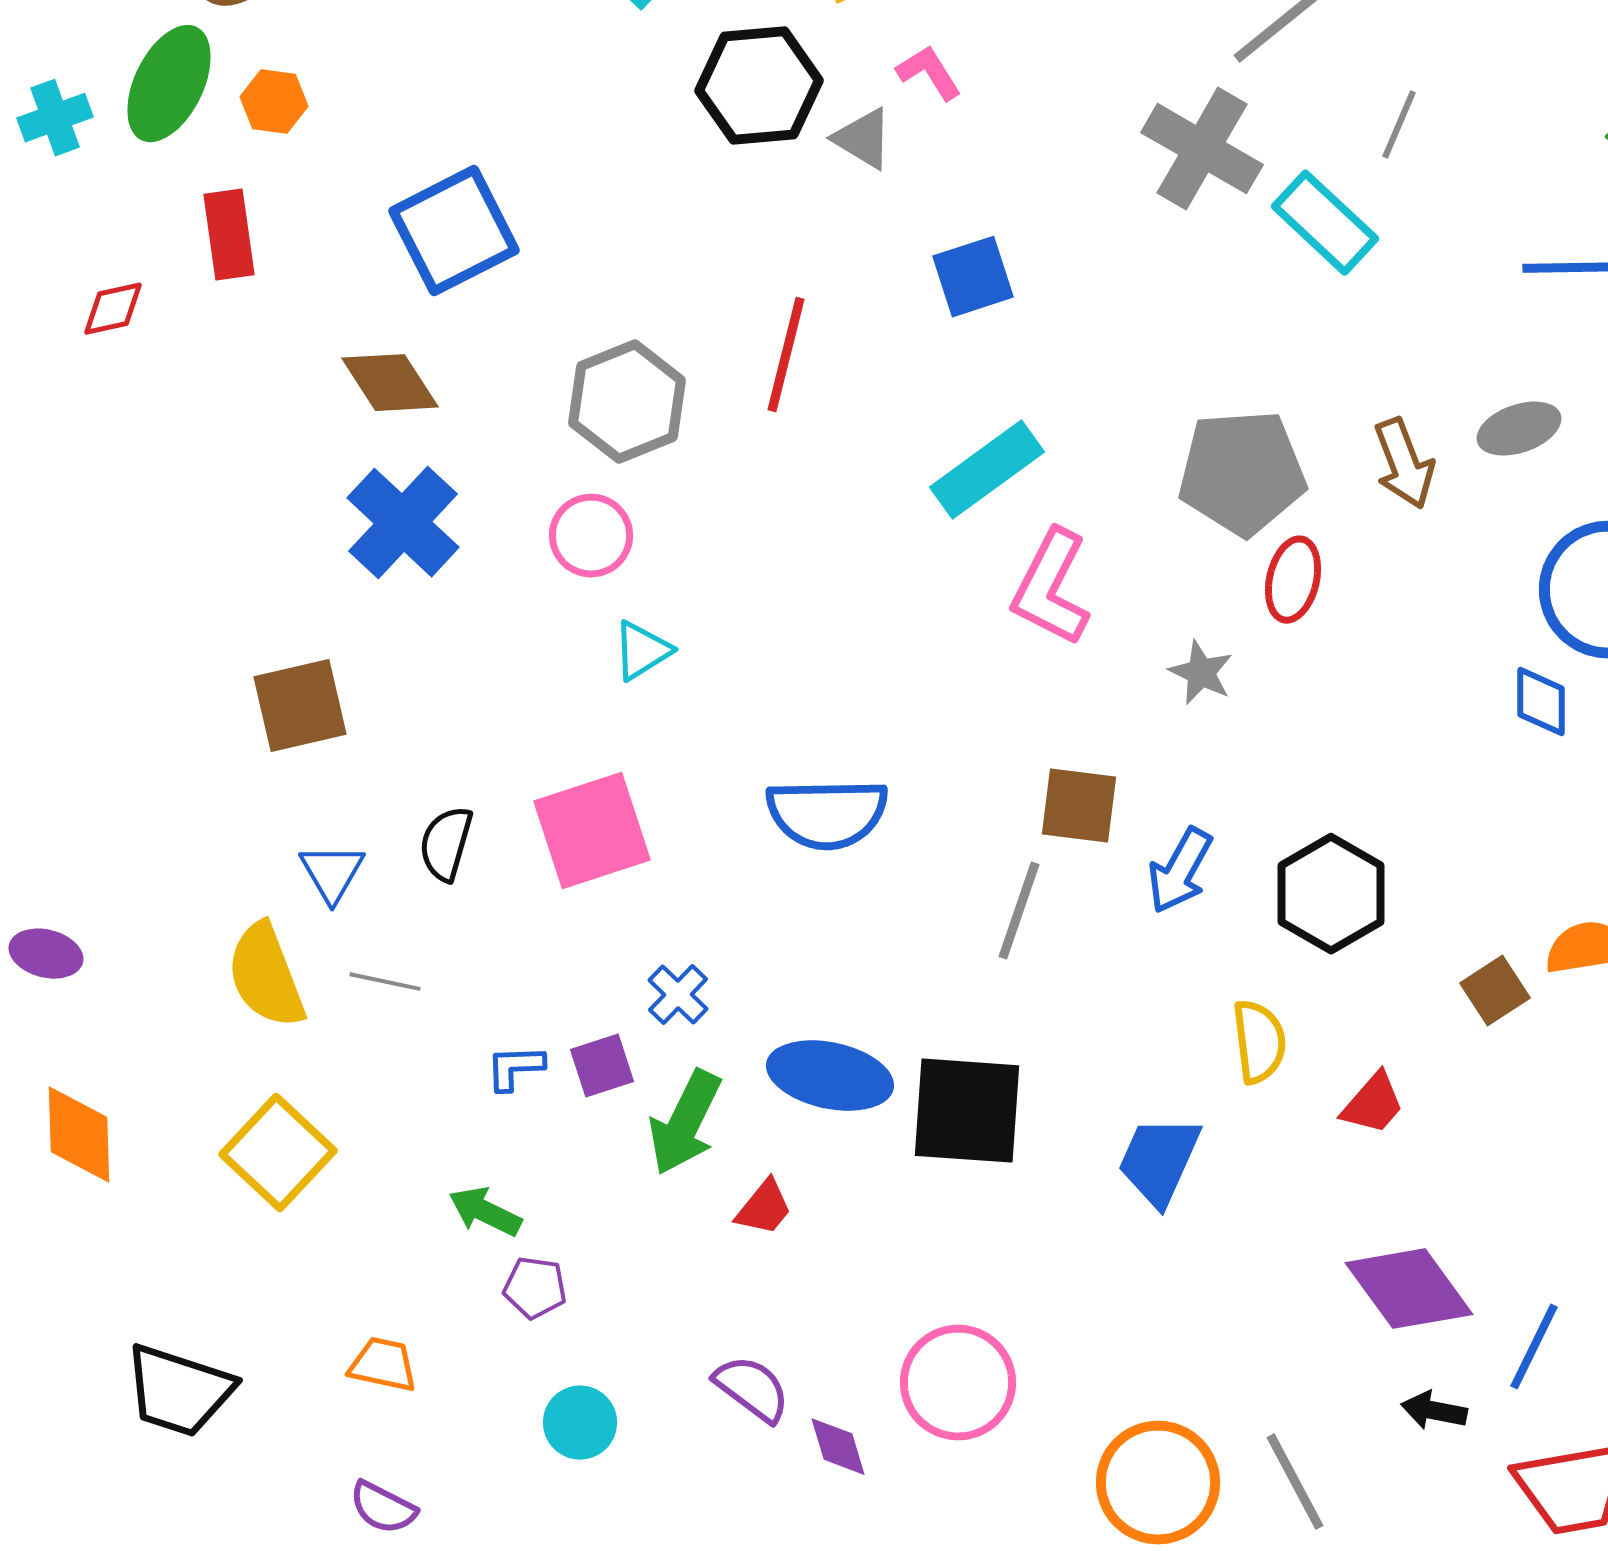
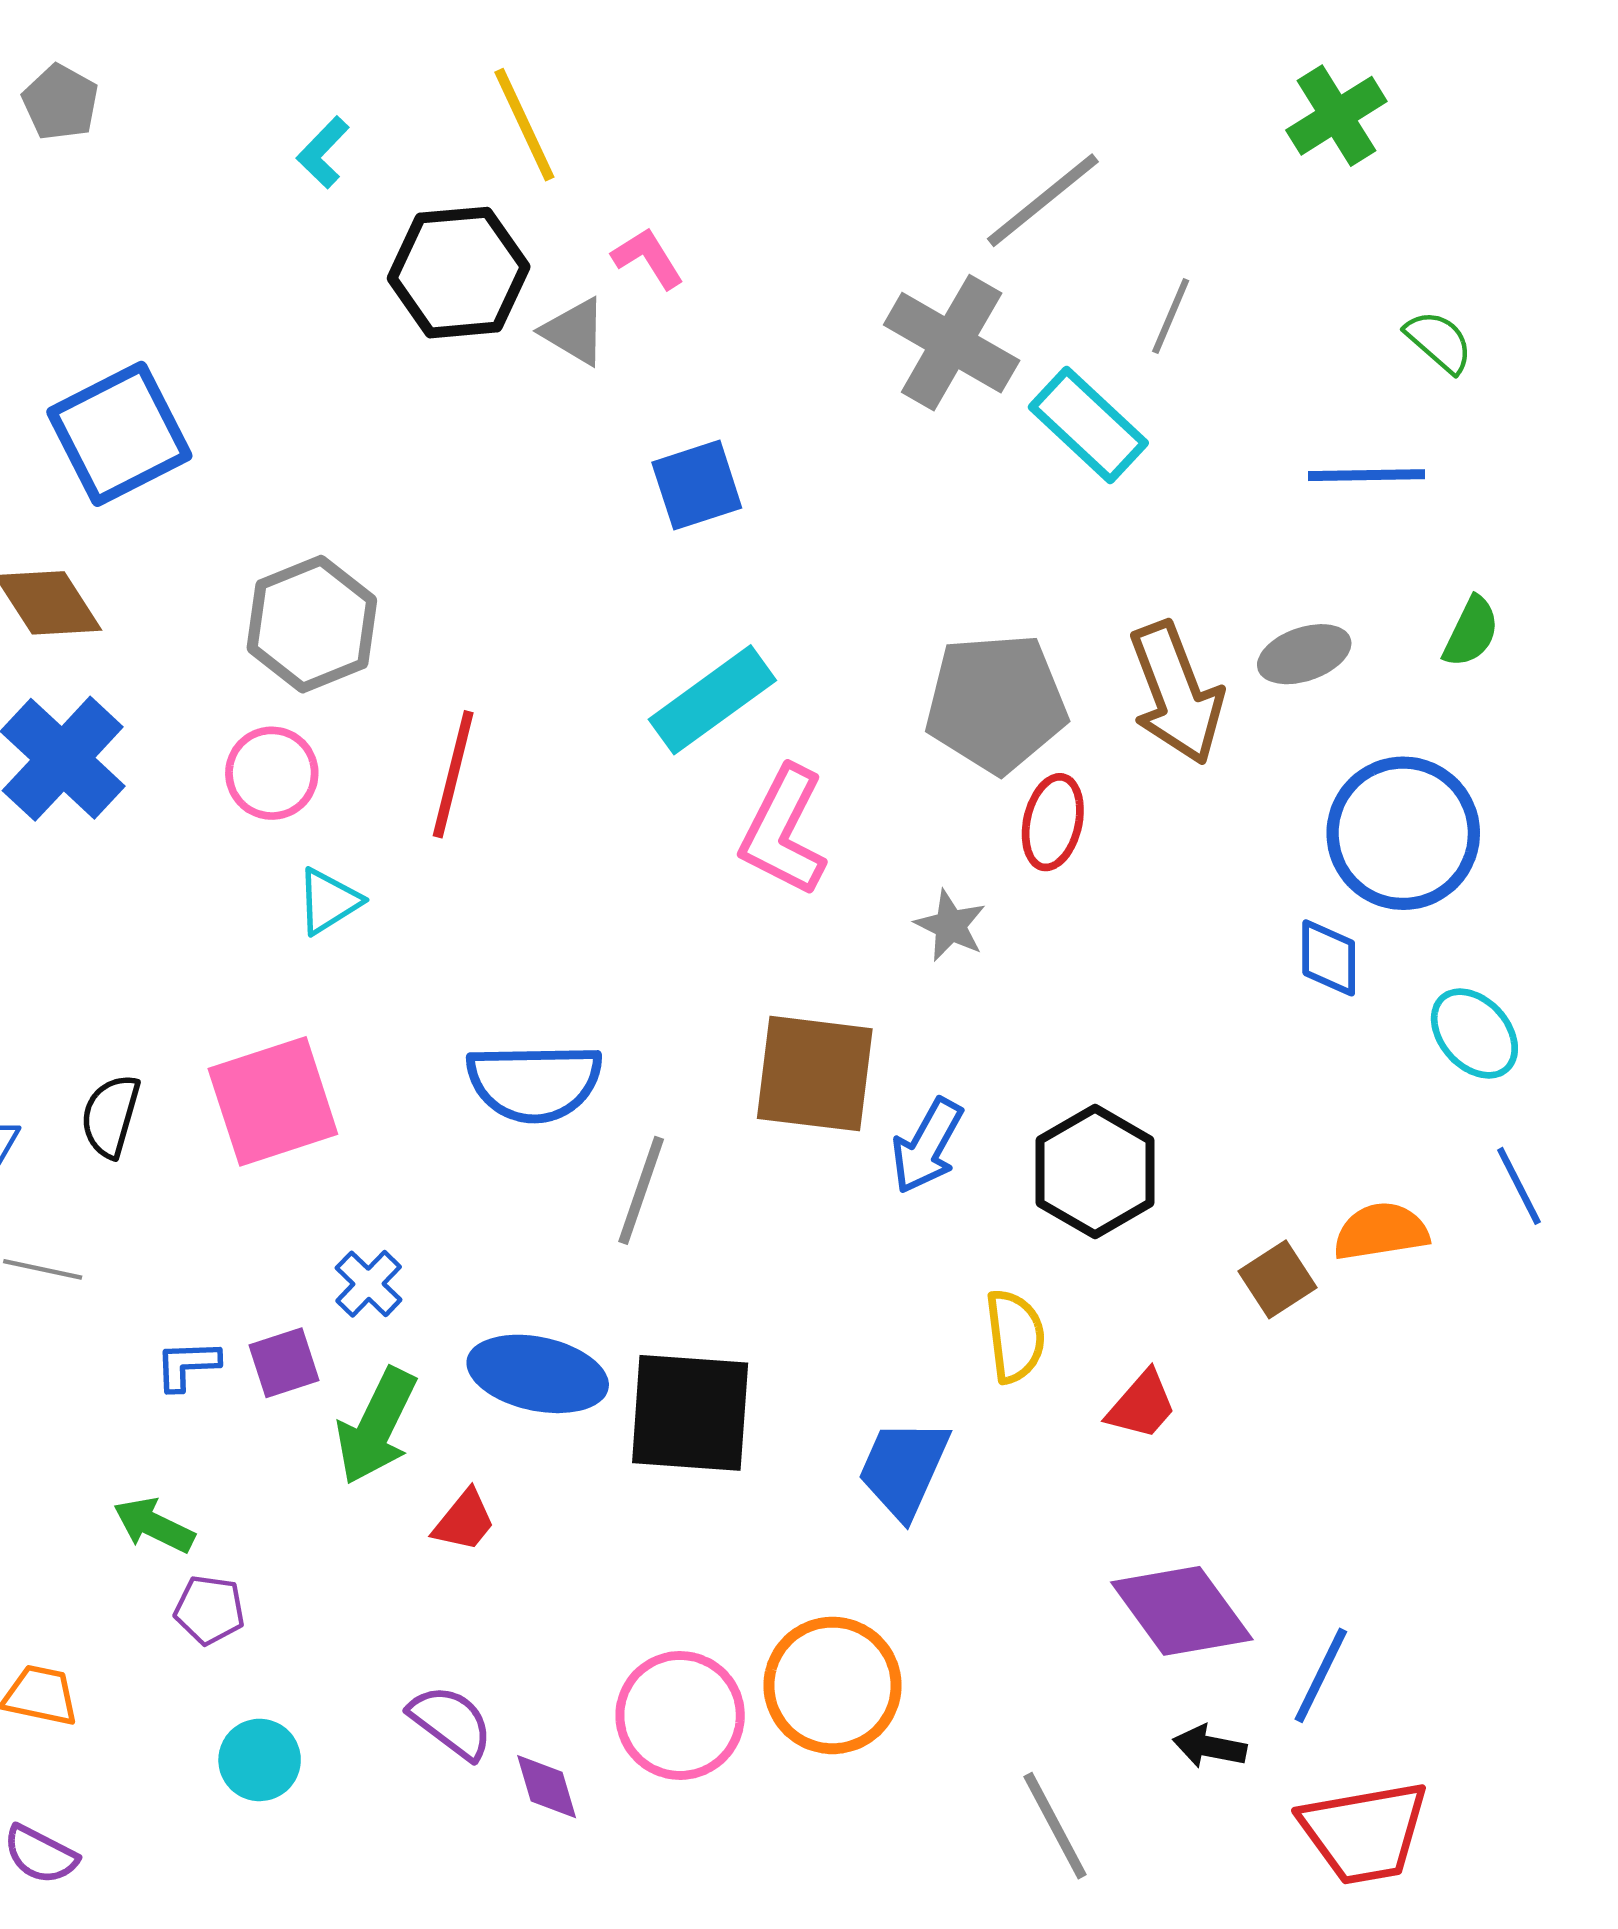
red line: (786, 355) -> (453, 774), moved
brown arrow: (1404, 464) -> (1176, 693), size x1.4
brown square: (1079, 806) -> (815, 1074), size x1.4
gray line: (1019, 911) -> (641, 1190), moved
orange circle: (1158, 1483) -> (833, 1685), moved

